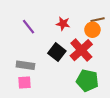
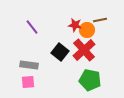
red star: (63, 24) -> (75, 25), moved
orange circle: (92, 30) -> (87, 30), moved

